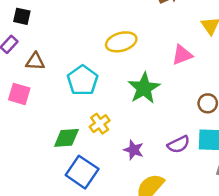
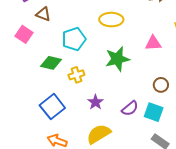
green diamond: (66, 138) -> (51, 63), moved
purple semicircle: (179, 144) -> (130, 108), turned -30

